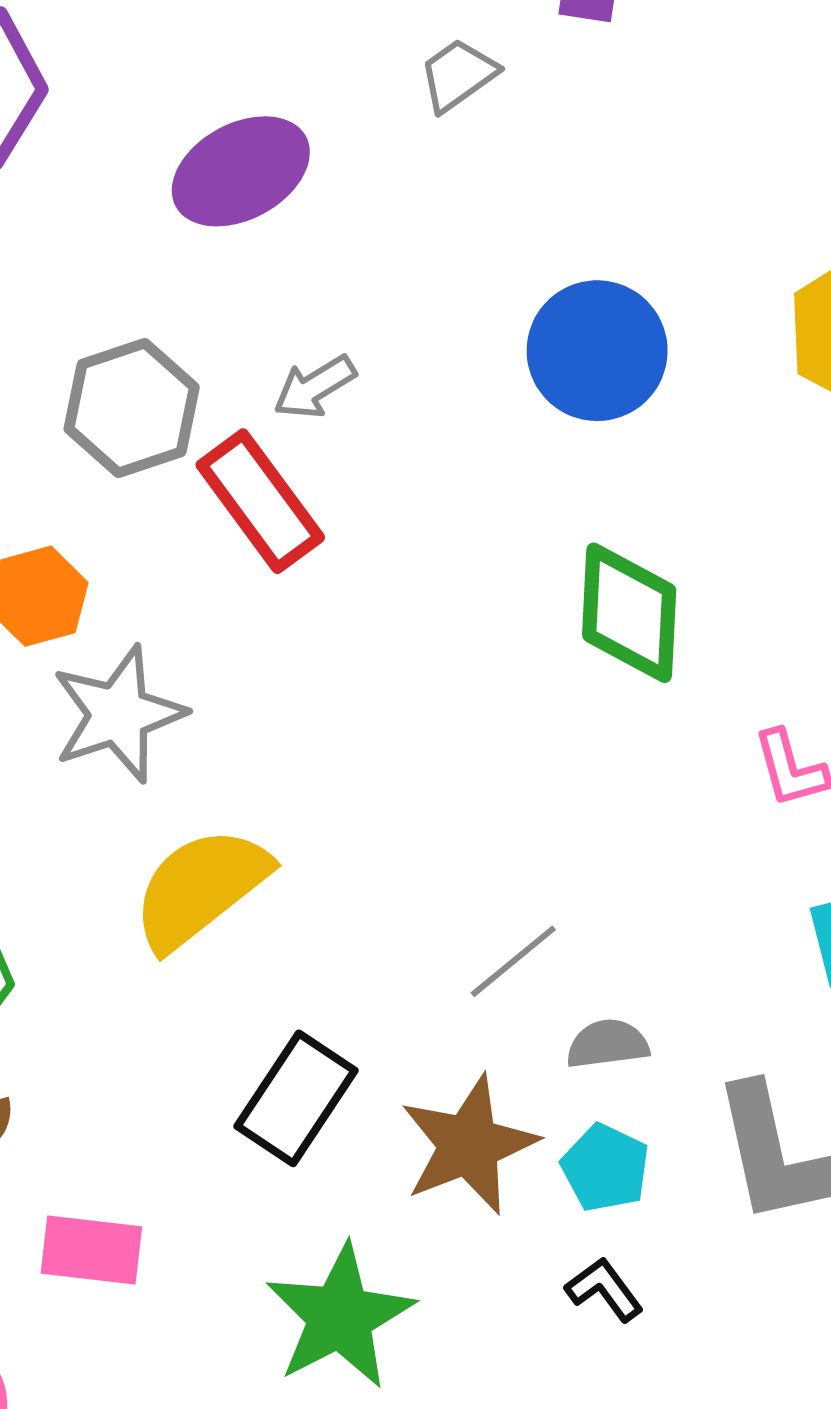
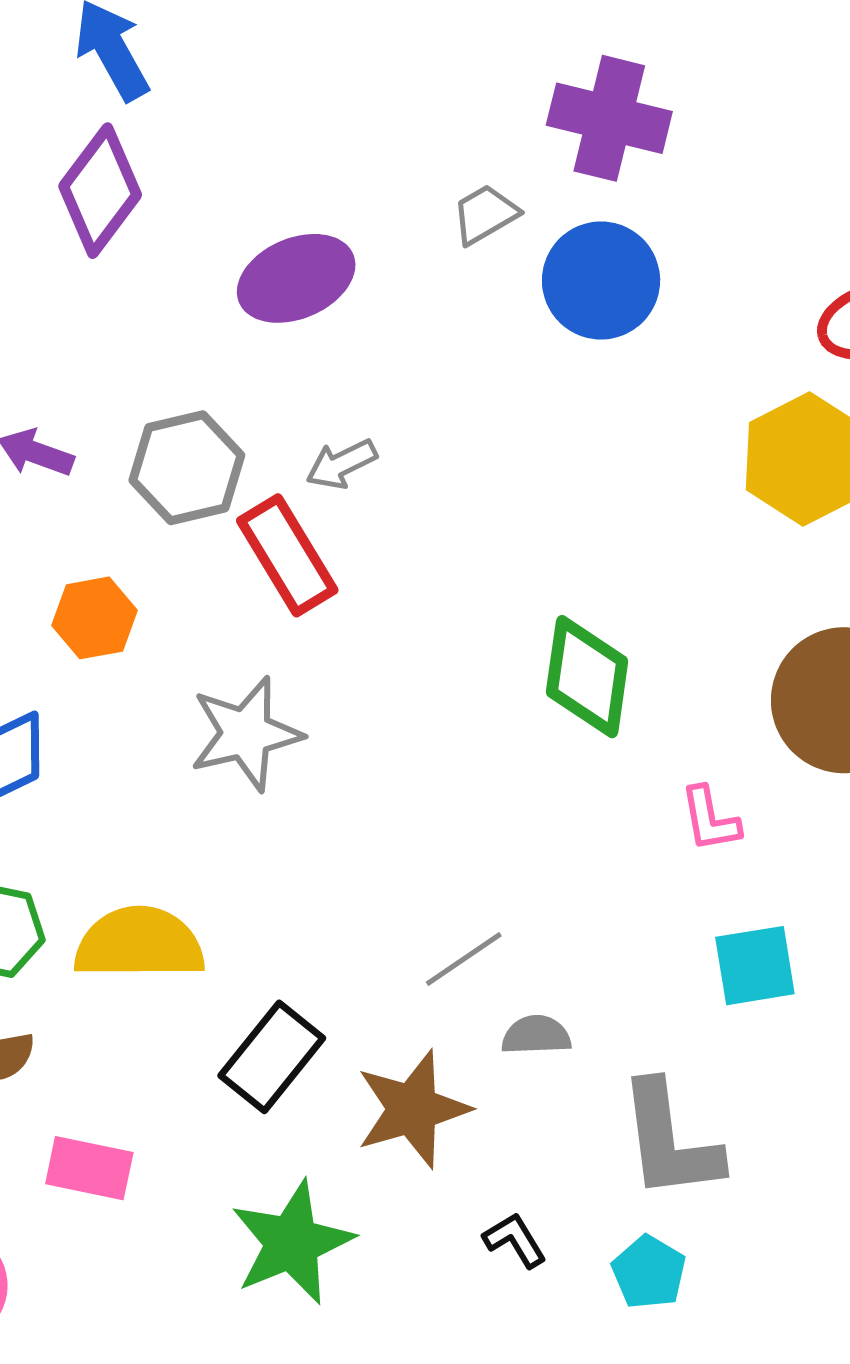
blue circle: (597, 351) -> (601, 280), moved
gray star: (118, 714) -> (246, 734), moved
yellow semicircle: (201, 888) -> (139, 943), moved, turned 33
cyan pentagon: (605, 1168) -> (649, 1272), moved

